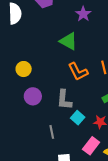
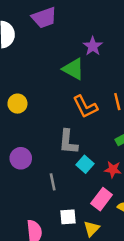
purple star: (83, 14) -> (93, 46), moved
purple circle: (33, 96) -> (21, 158), moved

